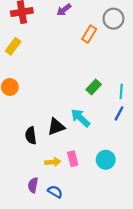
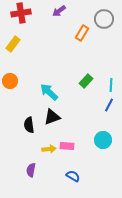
cyan arrow: (80, 118) -> (49, 92), moved
pink rectangle: (73, 159) -> (67, 146), turned -72
cyan circle: (106, 160) -> (103, 140), moved
blue semicircle: (55, 192) -> (73, 176), moved

